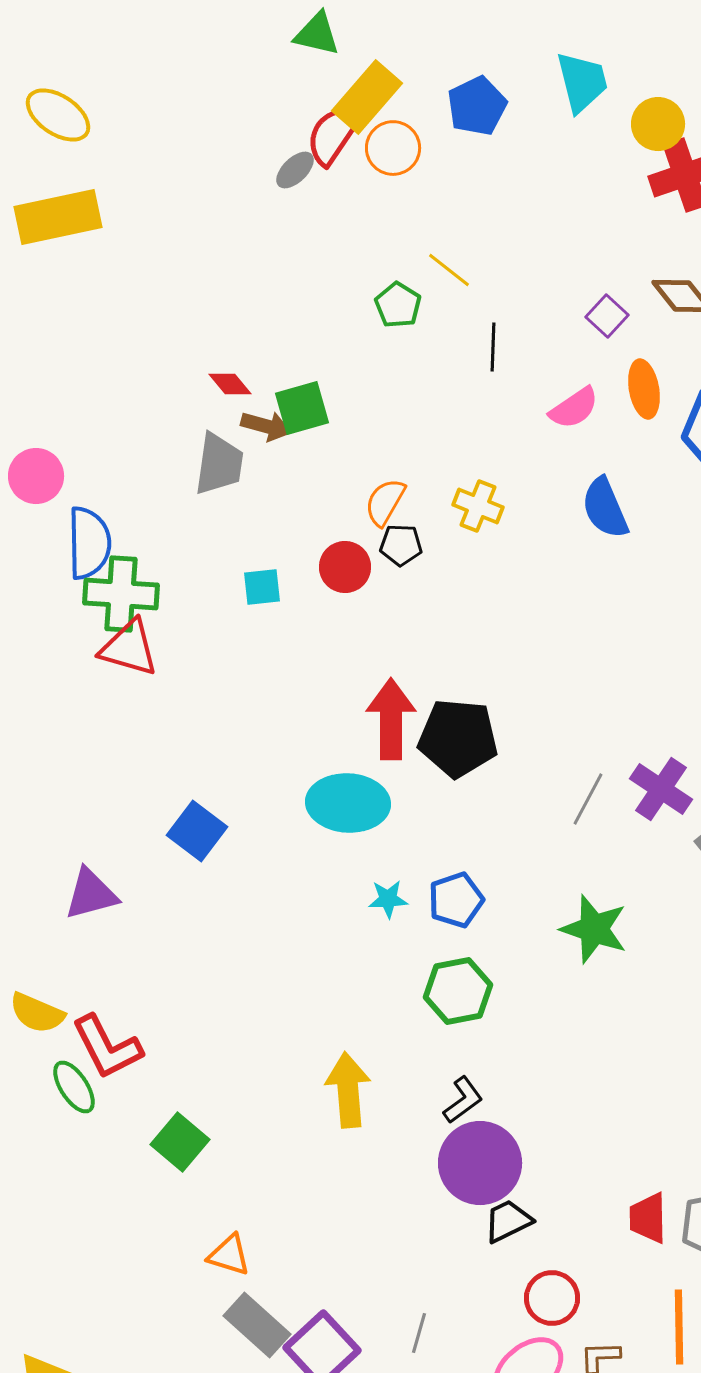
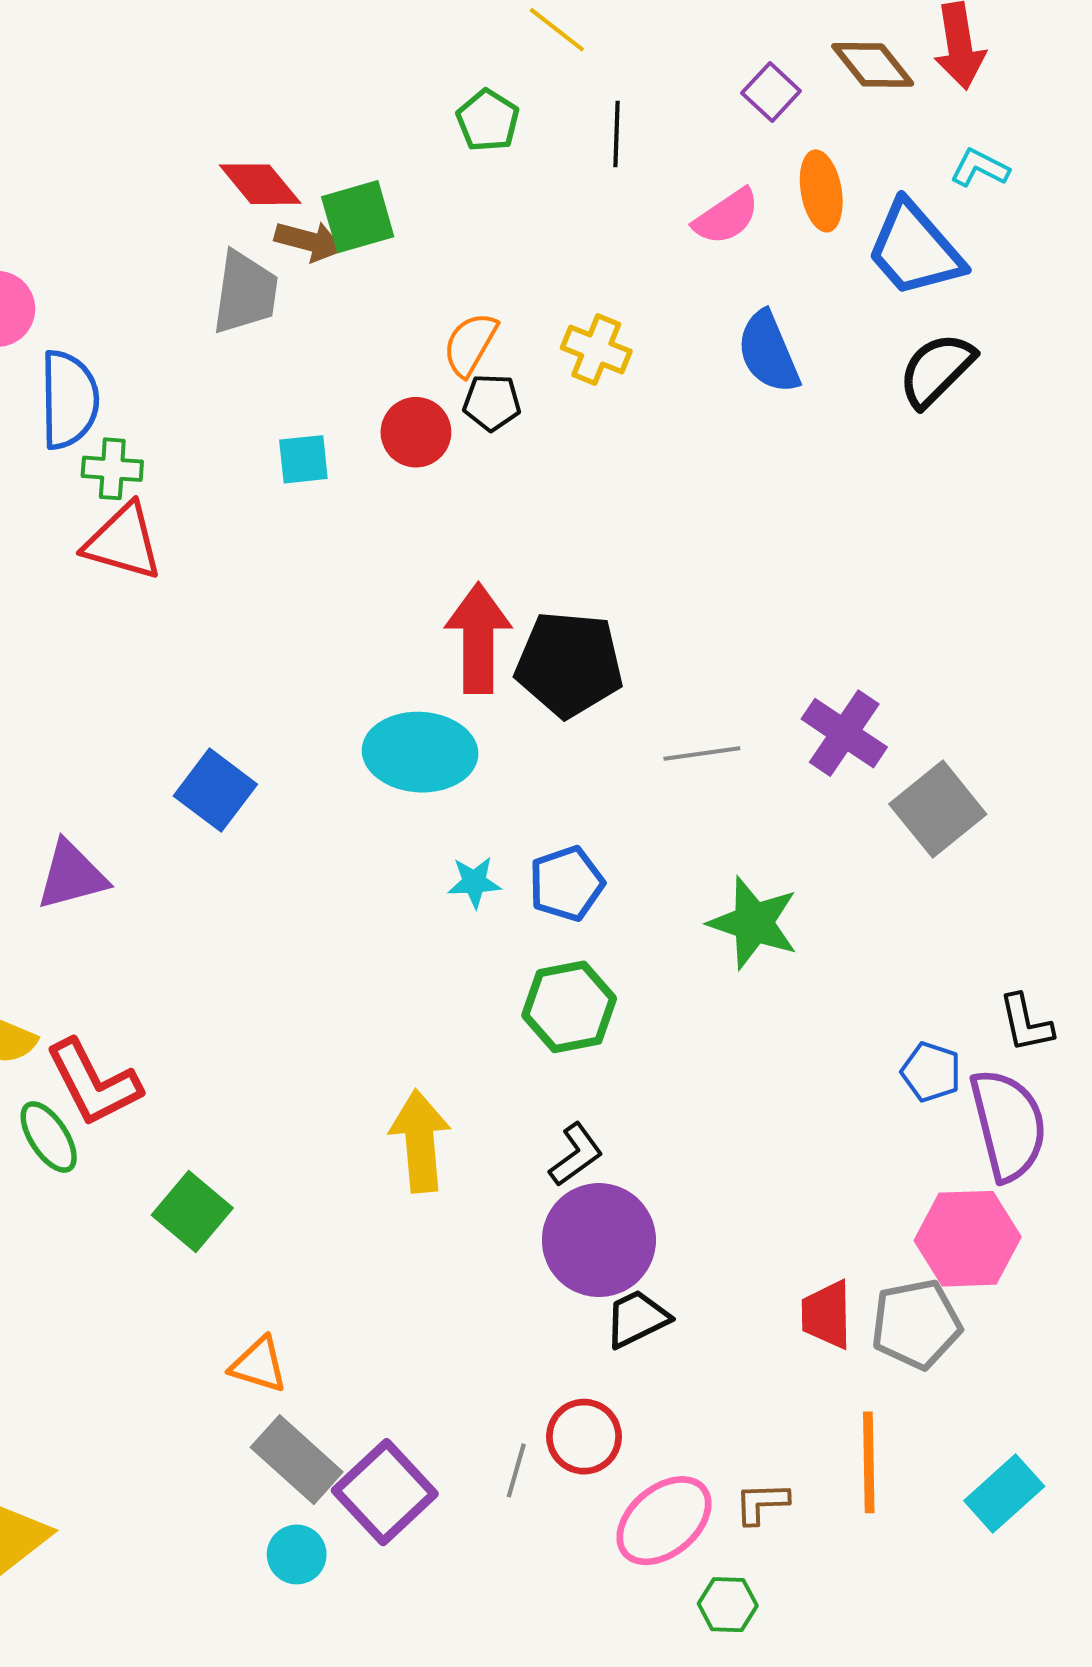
green pentagon: (398, 305) -> (488, 120), moved
red diamond: (230, 384) -> (260, 184), size x1.4
green cross: (121, 594) -> (112, 469), size x0.6
gray line: (588, 799) -> (702, 753), moved, turned 54
red circle: (552, 1298) -> (584, 1437), moved

